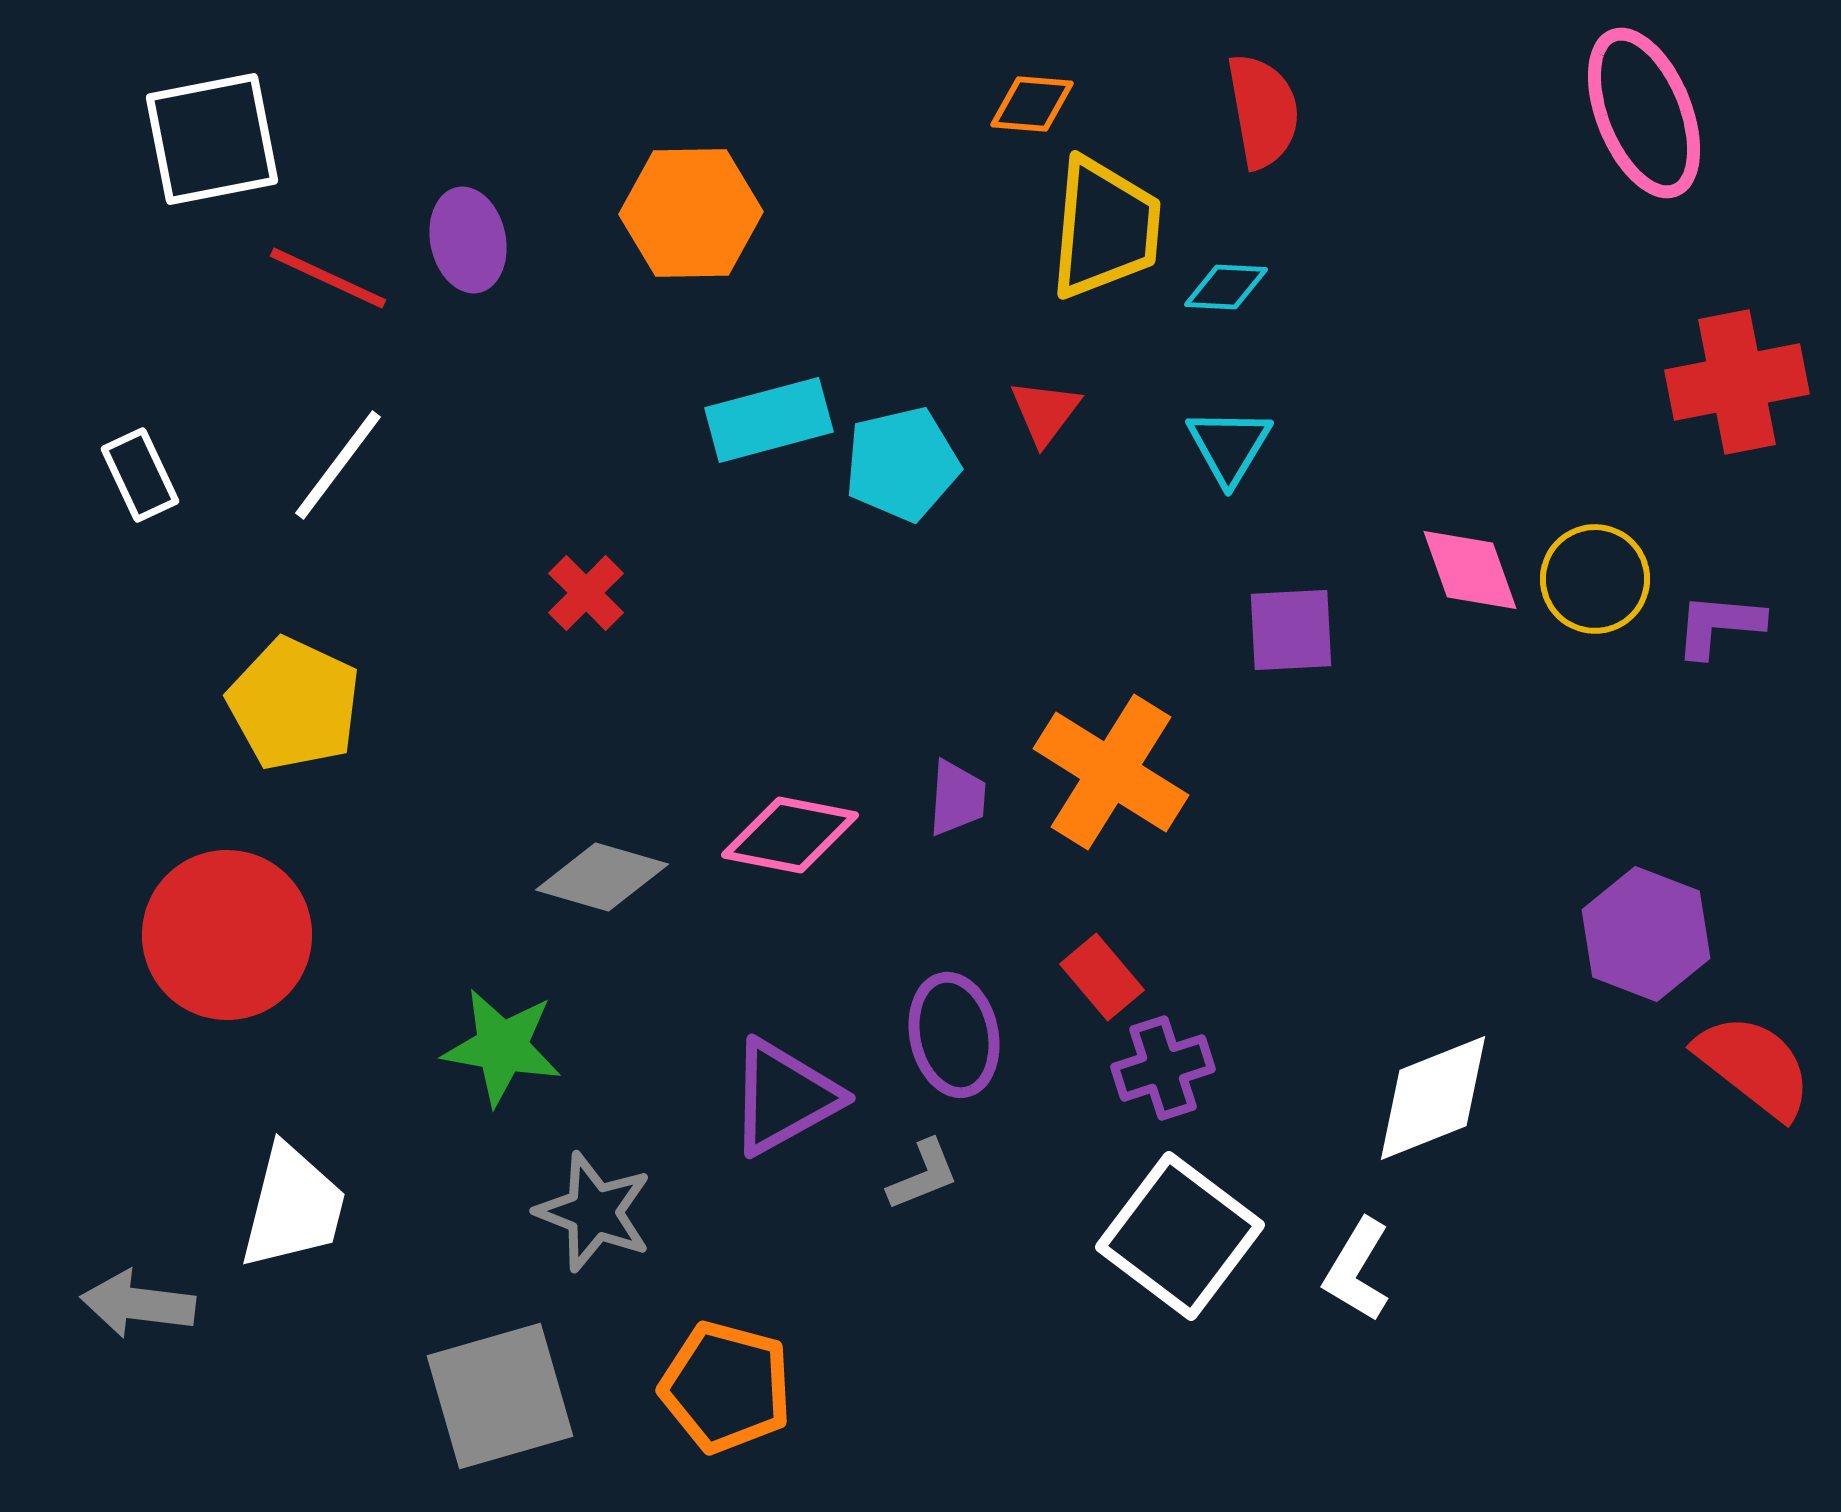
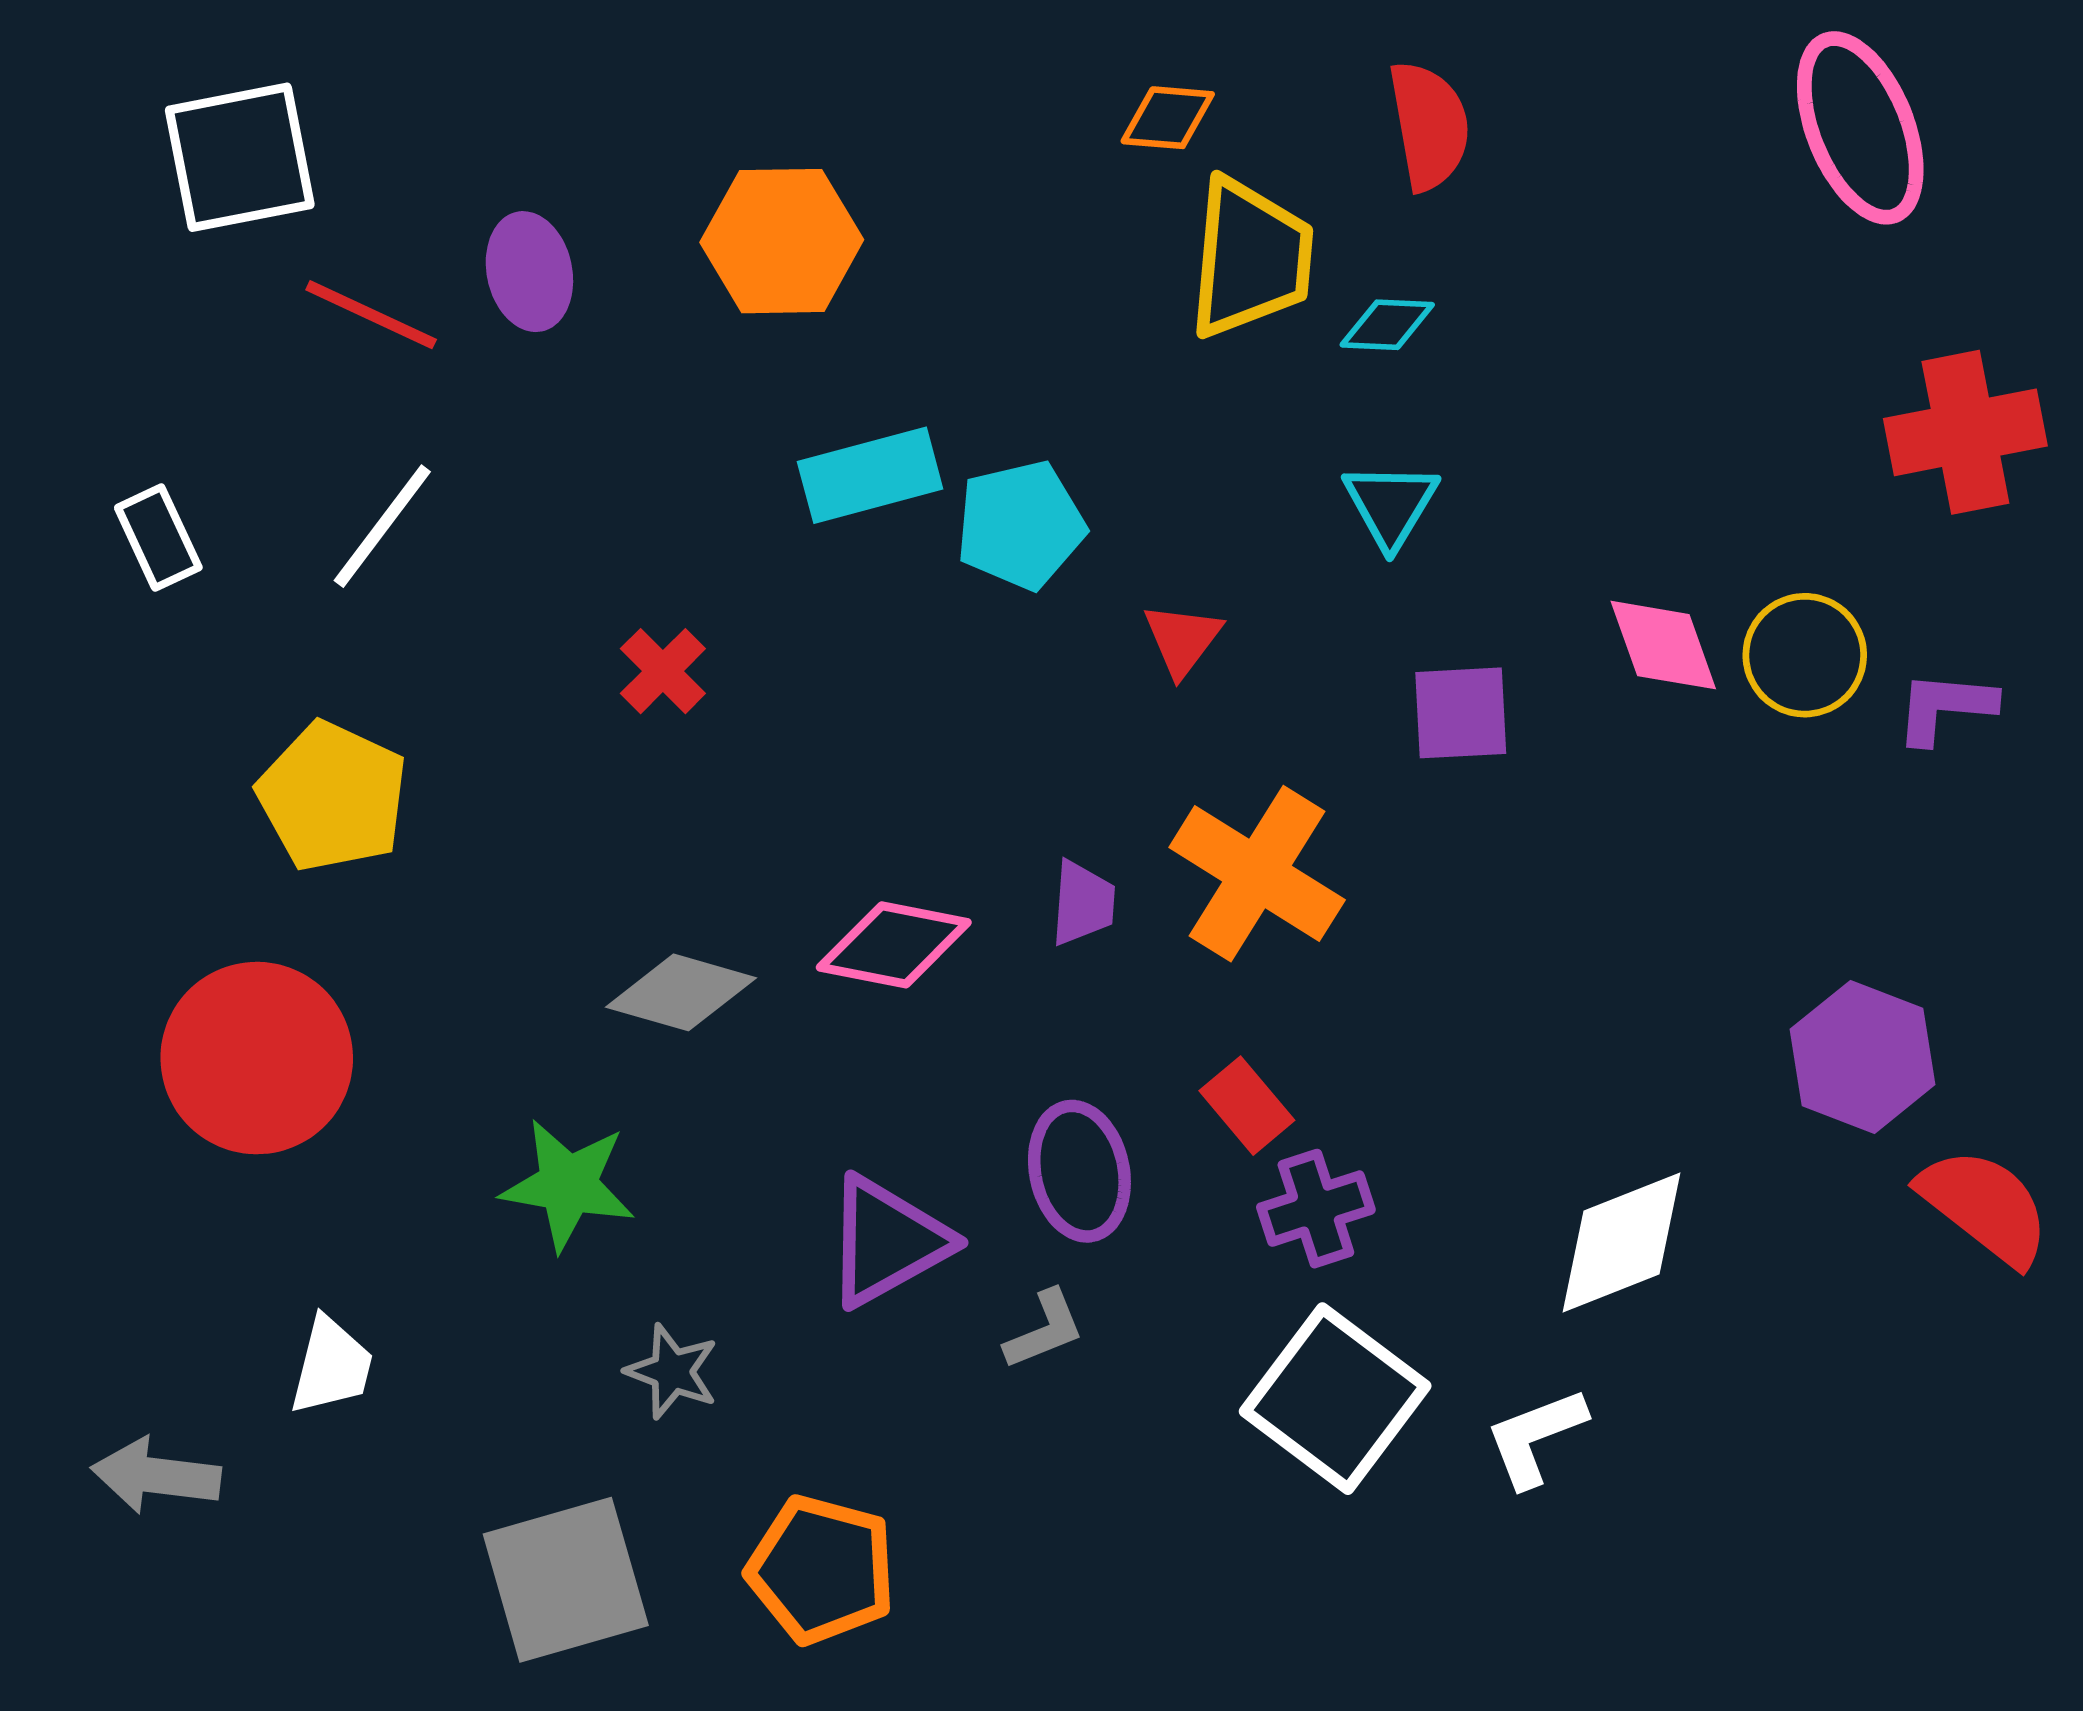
red triangle: (1045, 412) -> (1182, 639), moved
white trapezoid: (293, 1207) -> (331, 1366), size x0.7
gray star: (594, 1212) -> (672, 1371), size x0.7
white L-shape: (1357, 1270) -> (1535, 1437), turned 38

